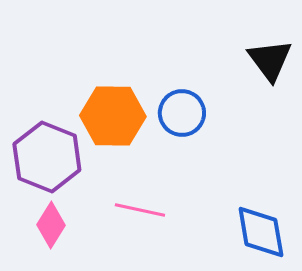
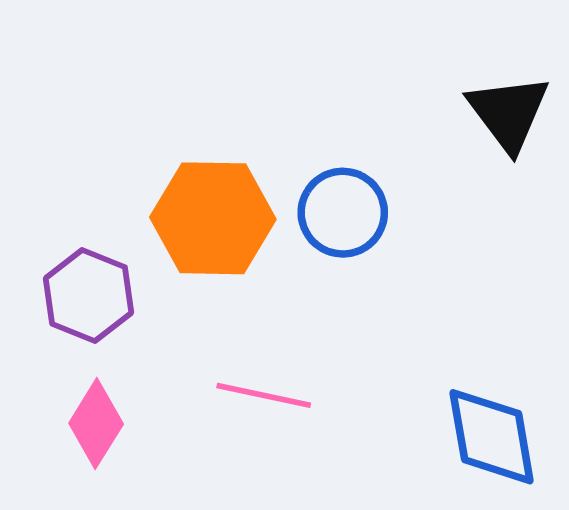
purple hexagon: (47, 157) -> (89, 295), size x0.7

